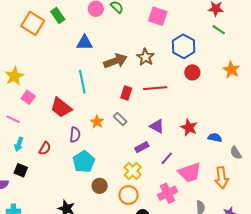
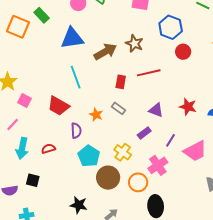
blue triangle: (85, 43) -> (72, 38), size x1.4
pink line: (13, 119) -> (13, 124), turned -64
cyan arrow: (19, 144) -> (22, 148), size x1.5
red semicircle: (45, 148) -> (48, 149), turned -128
black square: (21, 170) -> (33, 180), moved
yellow cross: (133, 171) -> (123, 152), moved
brown circle: (100, 186) -> (108, 178), size x1.5
pink cross: (168, 193) -> (158, 165), moved

